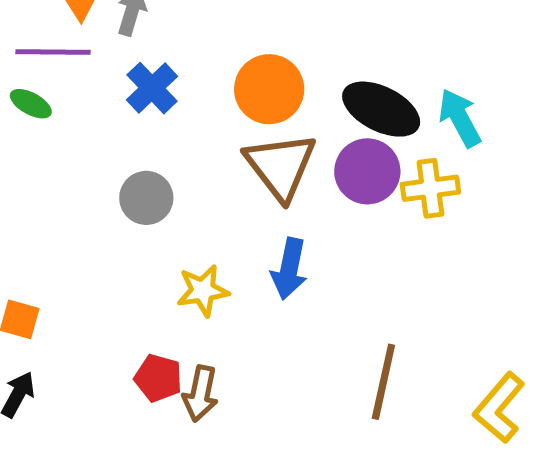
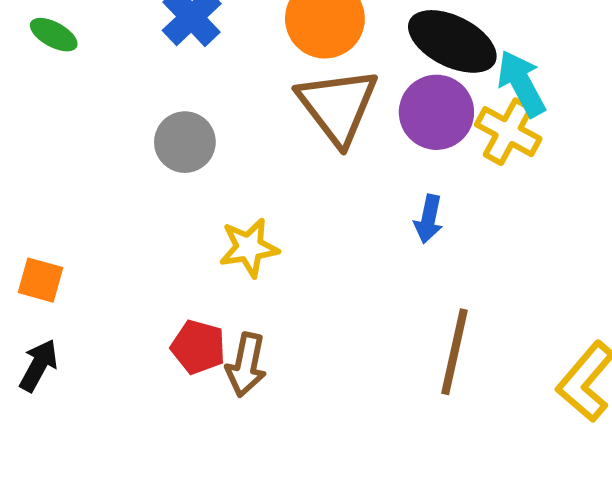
cyan arrow: (460, 118) -> (521, 83), moved
yellow cross: (430, 188) -> (508, 132), turned 36
blue arrow: (289, 269) -> (429, 219), moved, size x0.7

